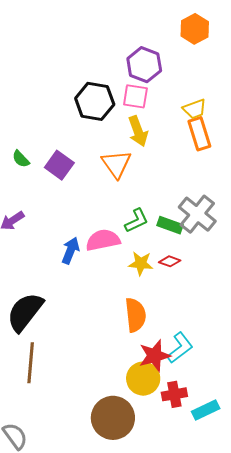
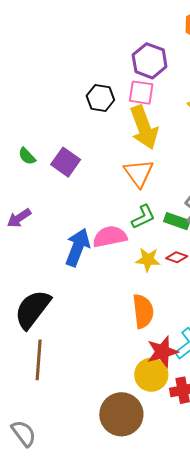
black hexagon: (95, 101) -> (100, 98), size x0.7
yellow arrow: (138, 131) -> (144, 127), size x1.4
orange triangle: (116, 164) -> (139, 173), moved
blue arrow: (71, 251) -> (78, 247), size x1.4

